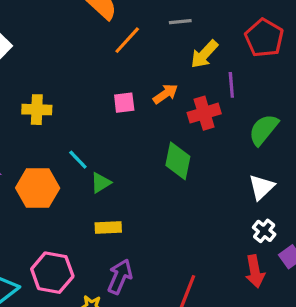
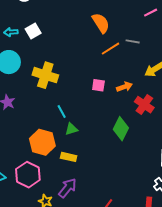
gray line: (180, 22) -> (133, 41), moved
yellow cross: (37, 110) -> (45, 75), size x1.4
red cross: (204, 113) -> (144, 105), turned 36
orange hexagon: (38, 188) -> (42, 142), moved

